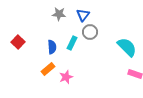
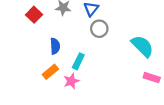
red square: (18, 42) -> (34, 15), moved
cyan rectangle: (72, 43) -> (78, 61), moved

